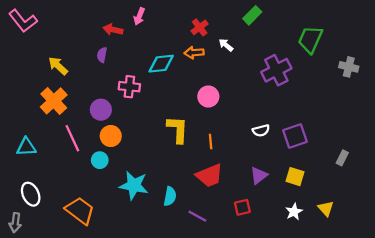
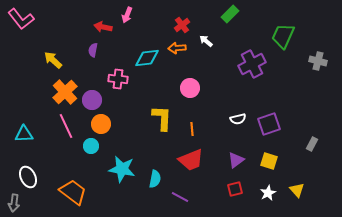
orange cross: (54, 101) -> (65, 92), moved
red square: (242, 207) -> (235, 189), moved

